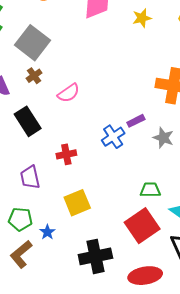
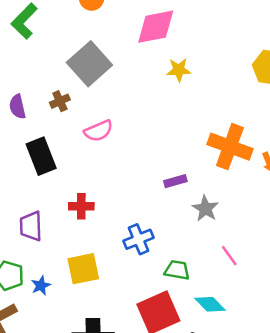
yellow star: (142, 18) -> (179, 70), moved
gray square: (32, 43) -> (89, 64), moved
blue cross: (113, 137) -> (139, 239), moved
blue star: (47, 232) -> (41, 286), moved

